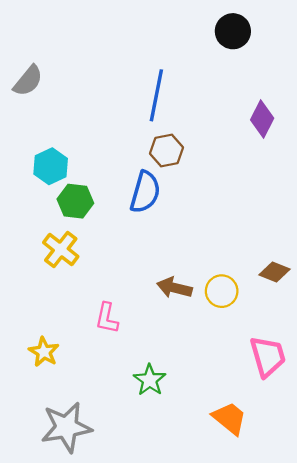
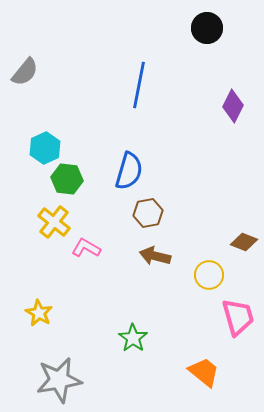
brown hexagon: (167, 150) -> (148, 213), moved
yellow circle: (222, 291) -> (209, 275), moved
pink L-shape: (107, 318) -> (86, 248), moved, turned 108

